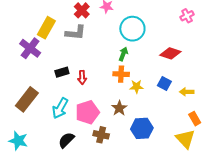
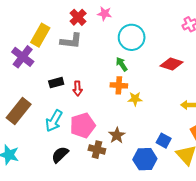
green arrow: (123, 54) -> (122, 64), turned -56
blue square: (164, 84) -> (164, 141), moved
brown star: (119, 108) -> (117, 135), moved
blue hexagon: (142, 128) -> (145, 159), moved

